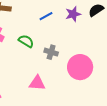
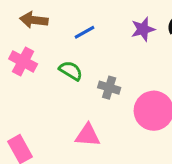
blue line: (46, 16) -> (85, 32), moved

